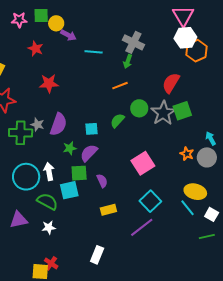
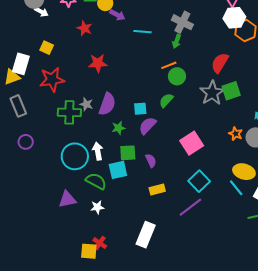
green circle: (139, 108) -> (177, 76), moved
purple semicircle: (89, 153) -> (147, 126), moved
white rectangle: (97, 255) -> (146, 235), size x1.4

